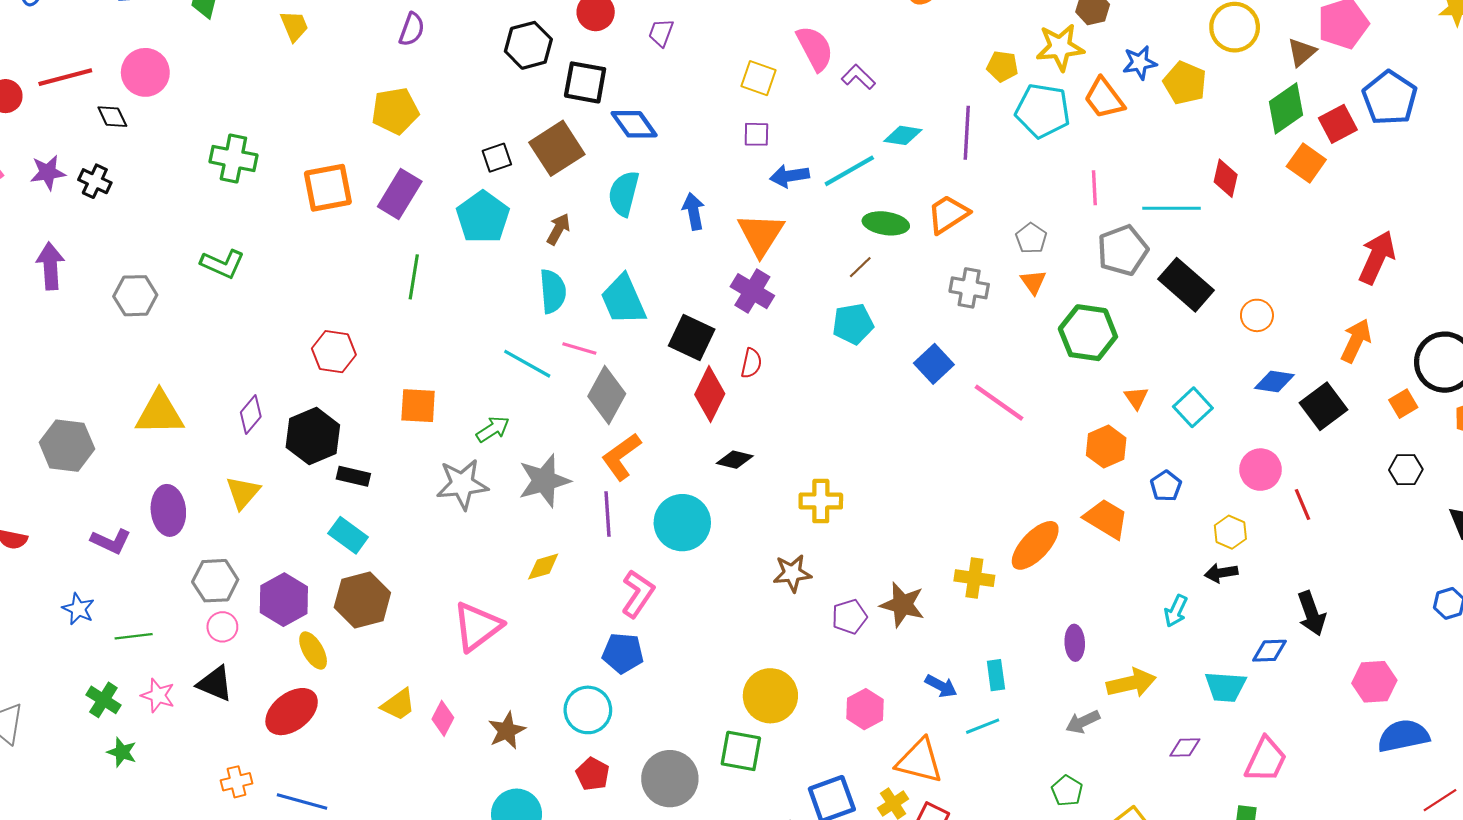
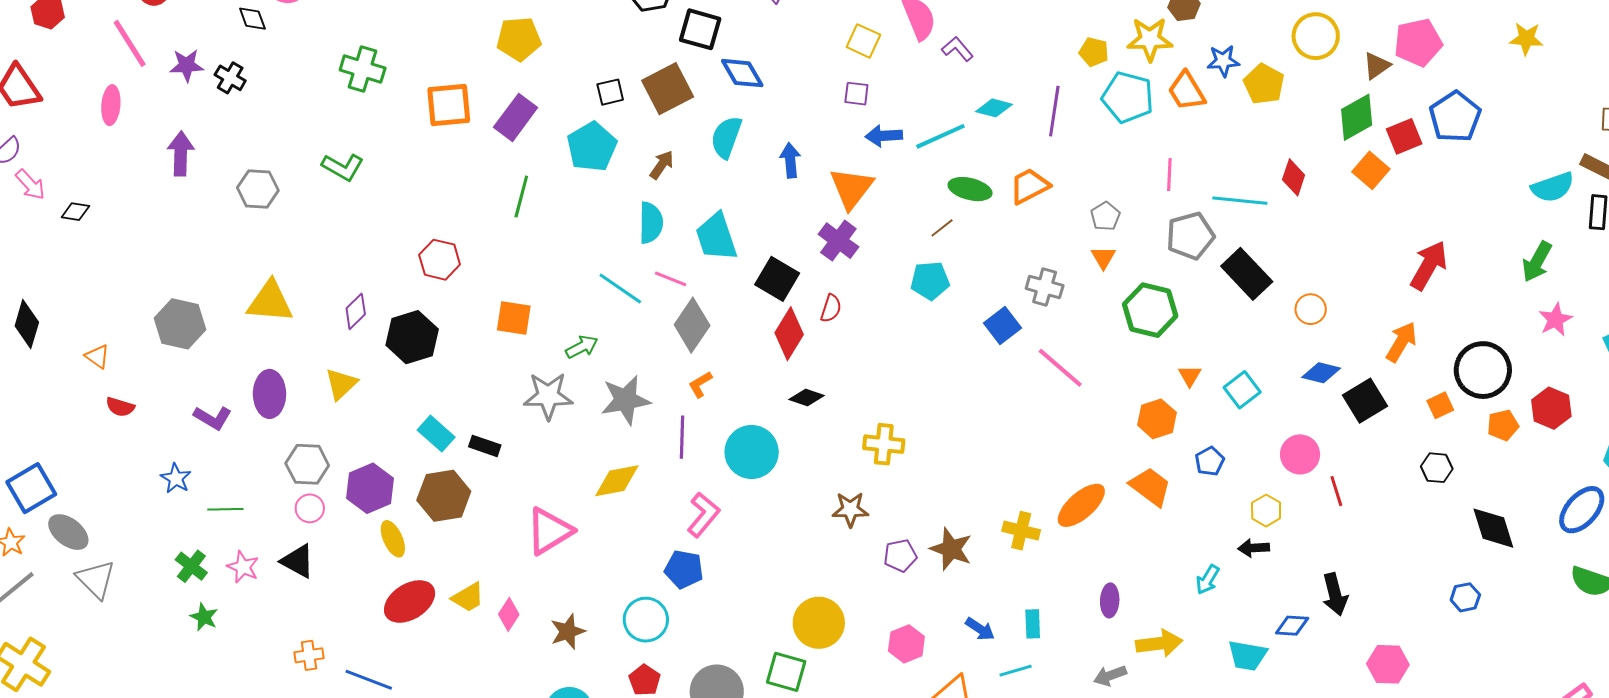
gray cross: (969, 288) -> (1045, 287), moved
orange L-shape: (621, 457) -> (700, 384), size x0.6
black rectangle: (353, 476) -> (485, 446), moved
yellow diamond: (543, 567) -> (617, 481), size x1.4
red ellipse: (292, 712) -> (410, 601), moved

